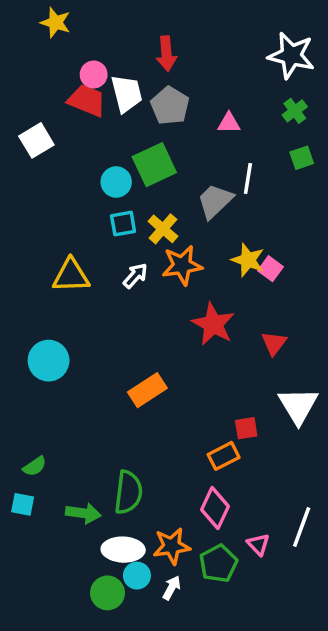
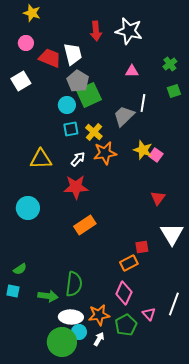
white star: (291, 55) -> (129, 31), moved
pink circle: (94, 75) -> (26, 43), moved
gray pentagon: (170, 106) -> (78, 81), moved
red star: (213, 324) -> (76, 187), moved, turned -30
green circle: (107, 593) -> (62, 342), size x1.5

